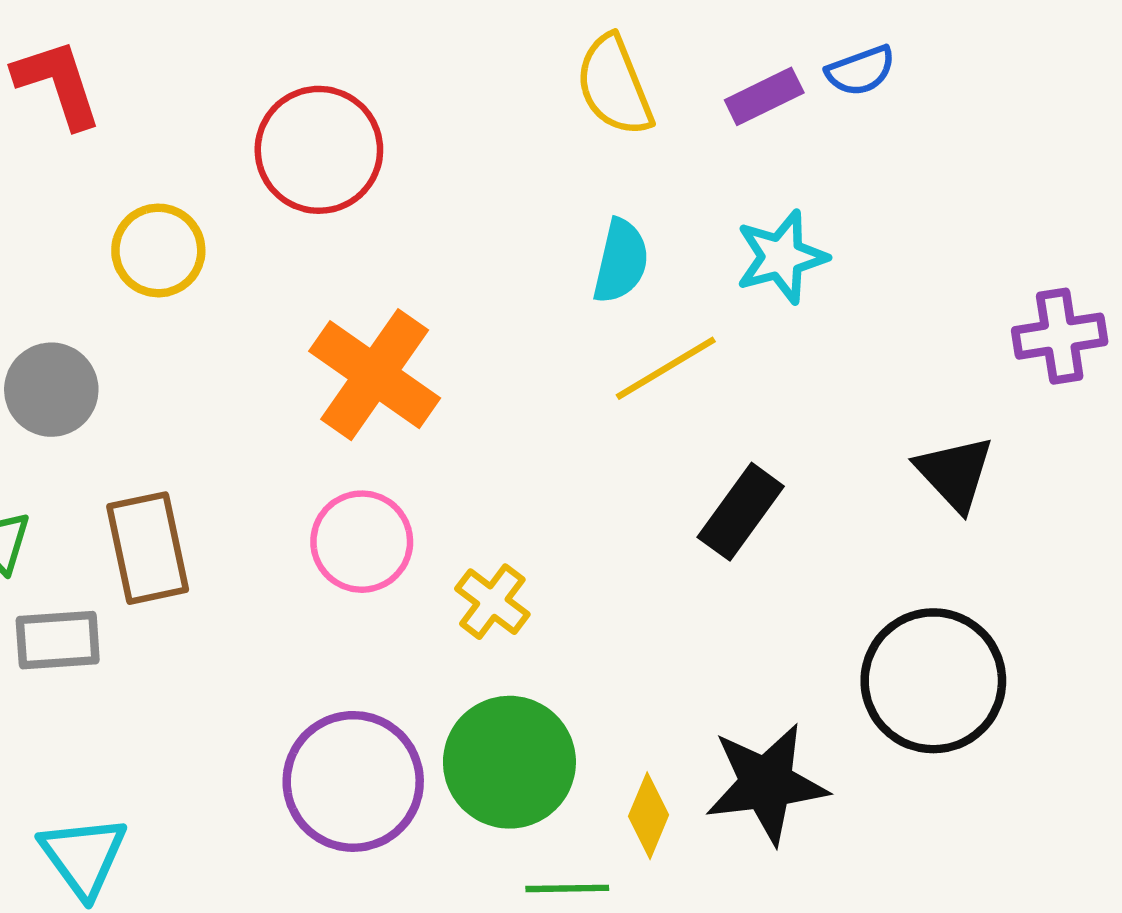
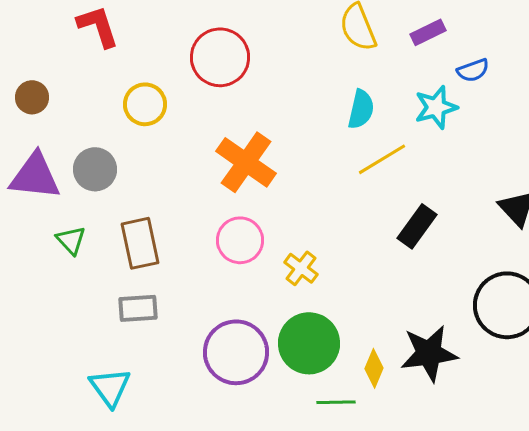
blue semicircle: (861, 71) -> (473, 70), moved
gray rectangle: (58, 640) -> (138, 308), moved

